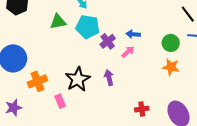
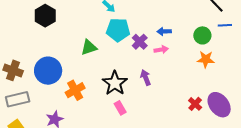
green triangle: (58, 22) -> (89, 47), moved
pink arrow: (128, 52) -> (161, 50), turned 40
pink rectangle: (60, 101) -> (120, 108), moved
red cross: (142, 109) -> (195, 104), moved, turned -32

